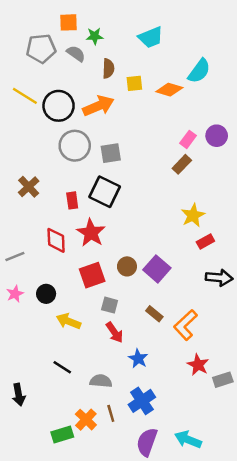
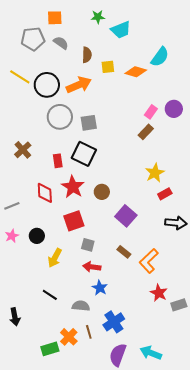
green star: (95, 36) -> (98, 17), moved
brown circle: (127, 266) -> (102, 192), moved
yellow arrow: (68, 321) -> (55, 258), turned -84
red arrow: (115, 332) -> (92, 267), turned 132
blue star: (138, 359) -> (100, 288), moved

